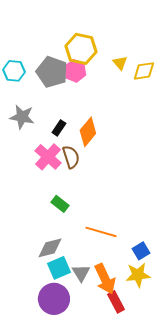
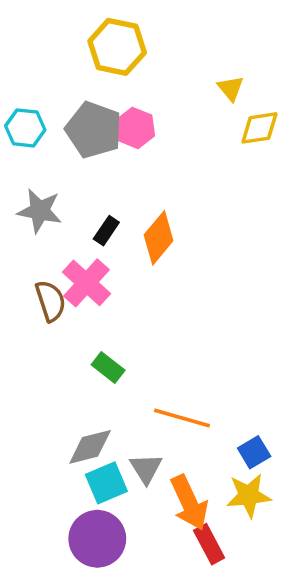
yellow hexagon: (81, 49) -> (117, 47), moved
yellow triangle: (120, 63) -> (231, 88), moved
brown semicircle: (71, 157) -> (50, 301), moved
gray triangle: (81, 273) -> (146, 468), moved

